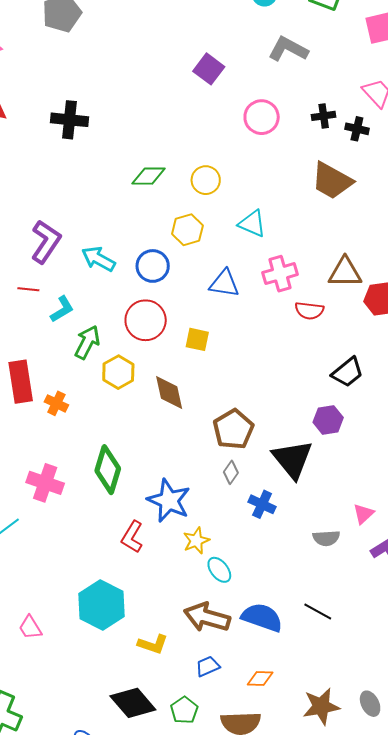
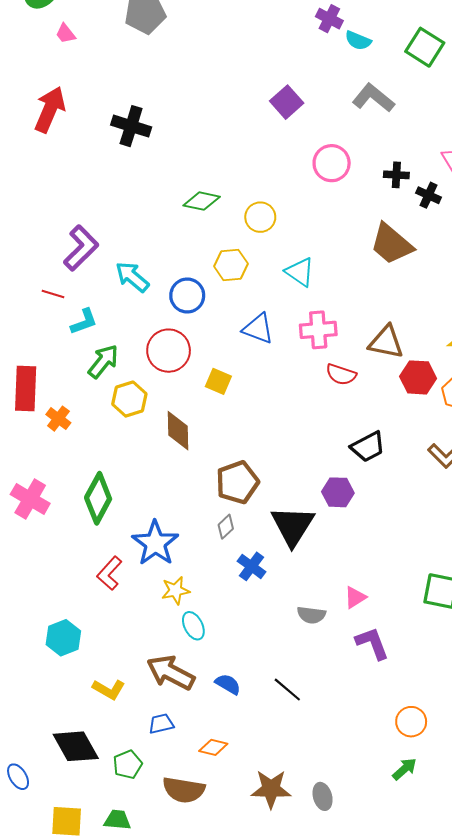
cyan hexagon: (101, 605) -> (63, 638), size x0.7
blue semicircle: (262, 617) -> (228, 684), size x0.6

